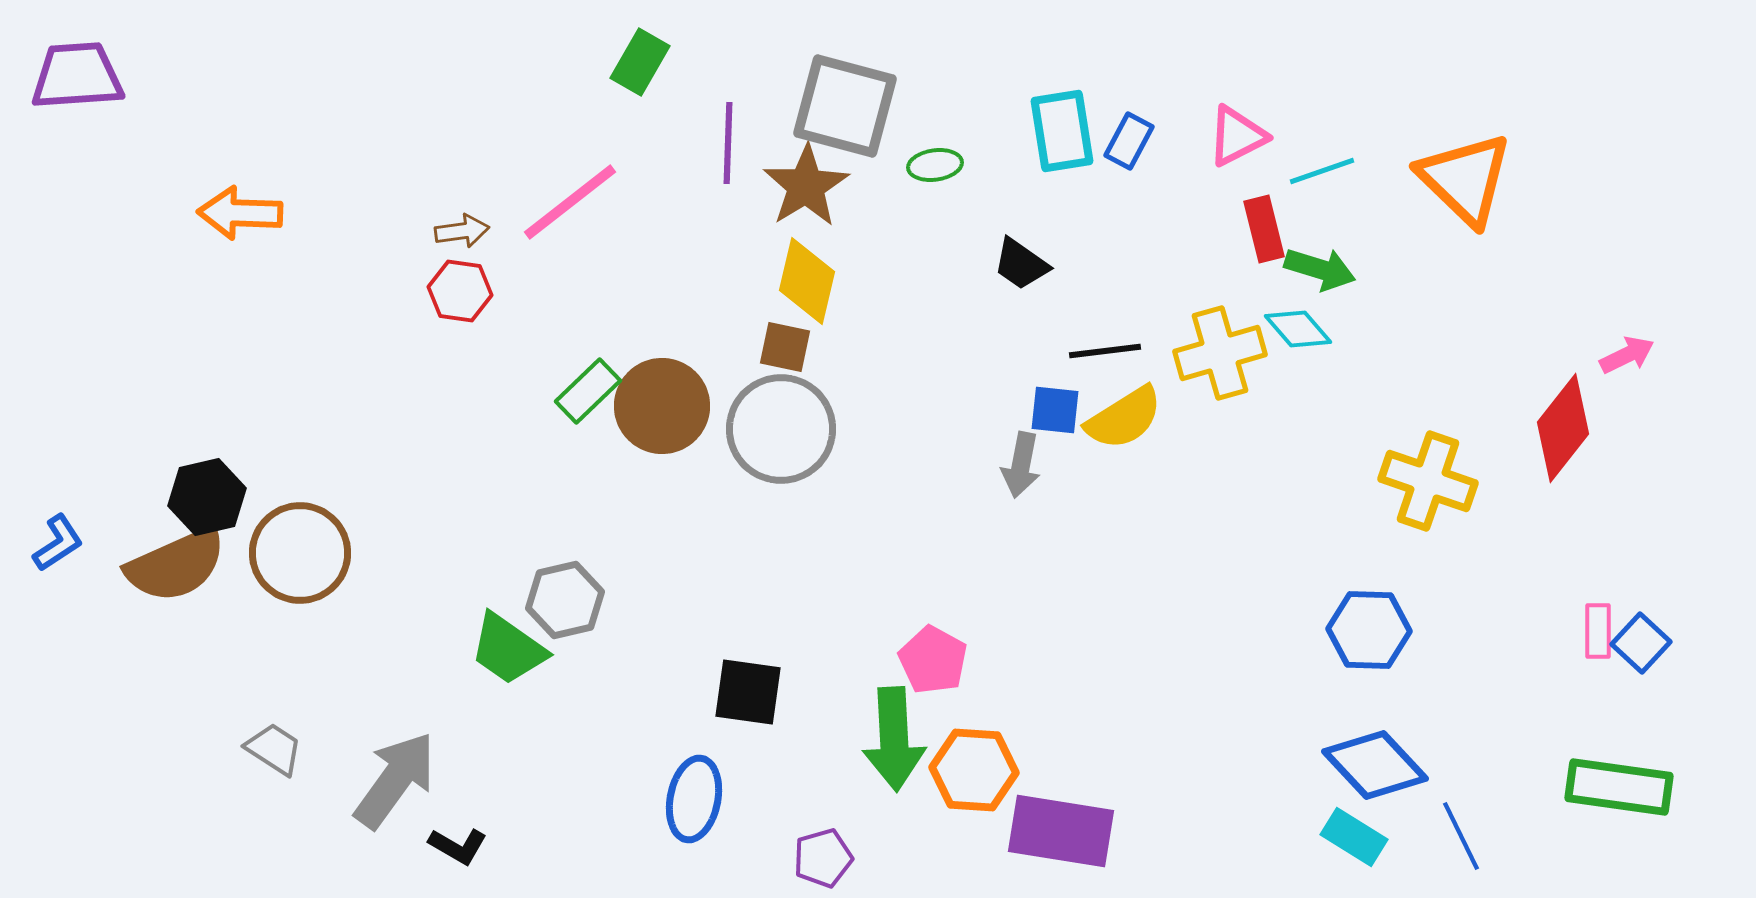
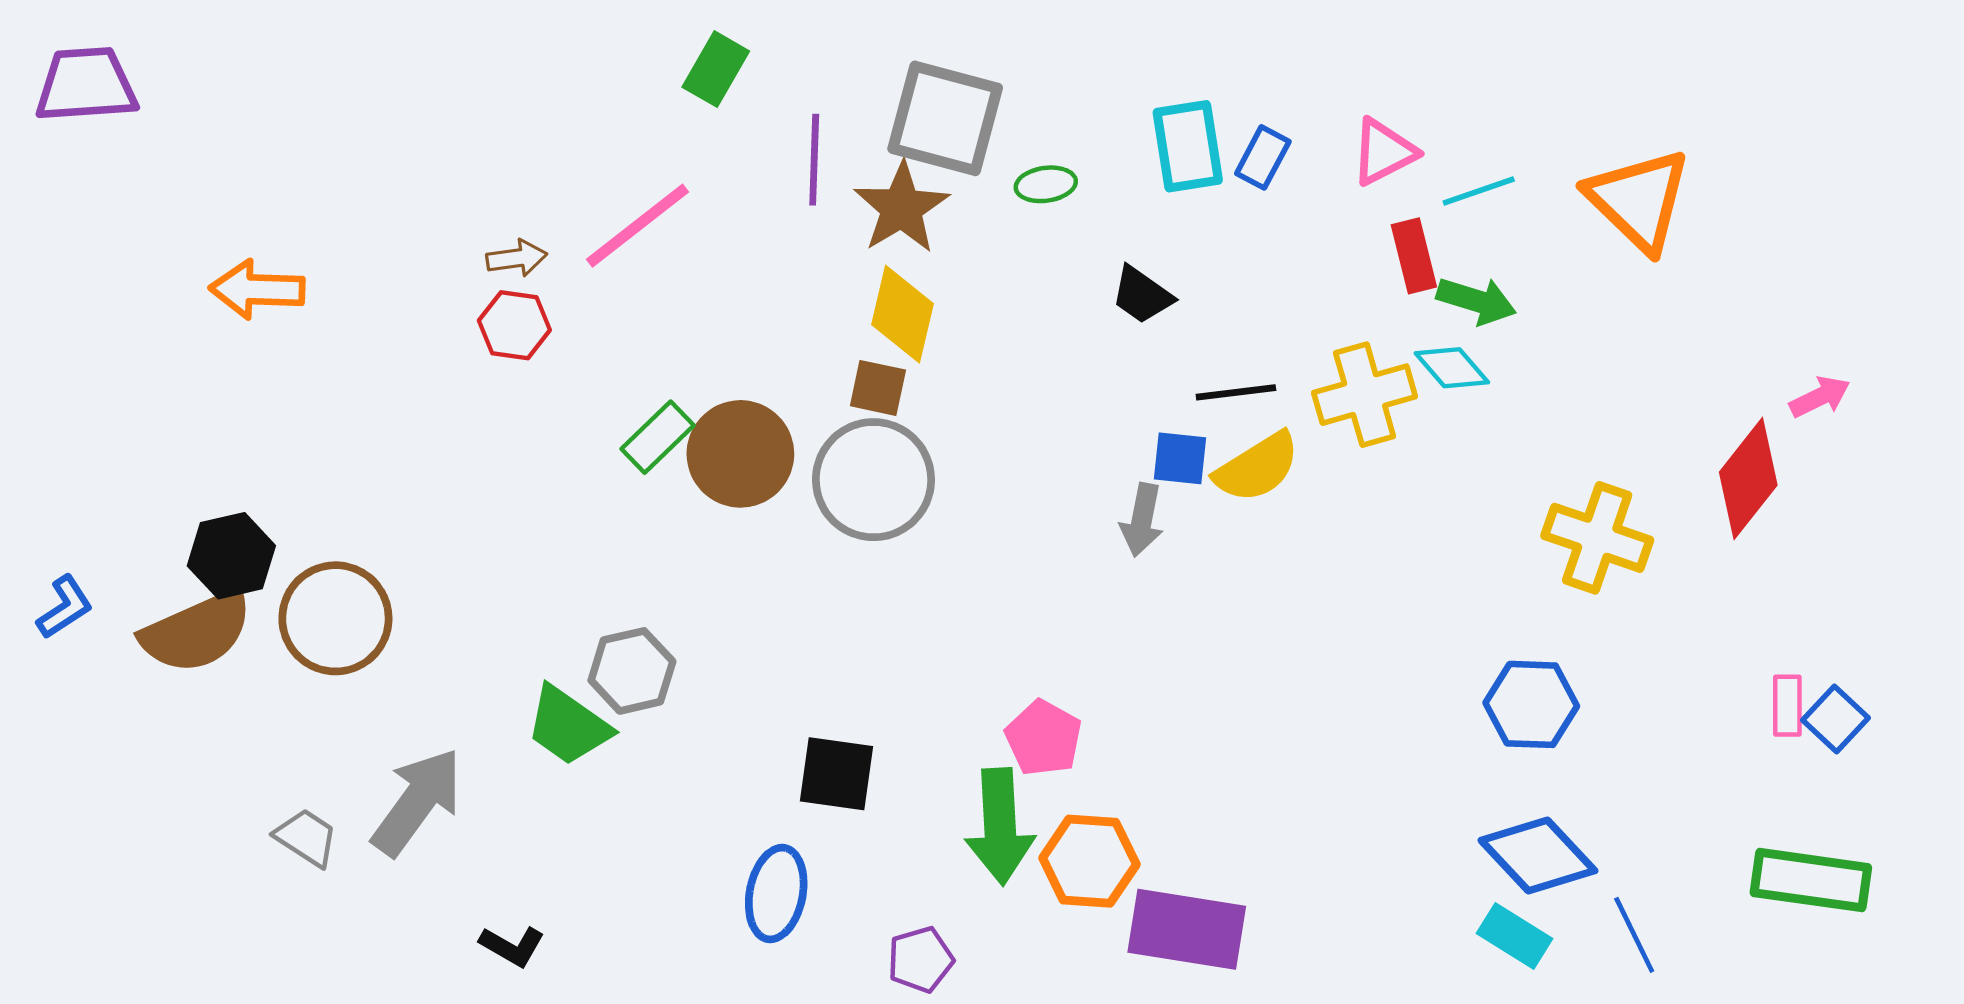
orange arrow: (240, 213) -> (257, 289), moved
gray arrow: (395, 780) -> (417, 802), moved

